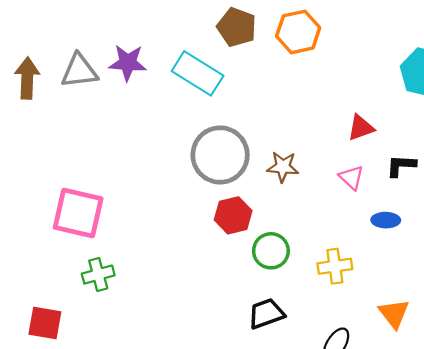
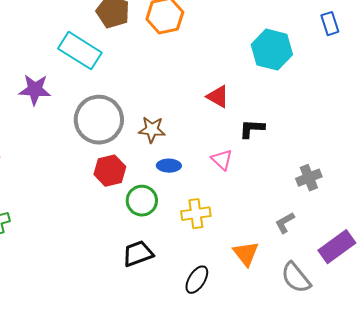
purple star: (128, 63) -> (35, 90), moved
red triangle: (361, 128) -> (218, 97), turned 50
pink triangle: (351, 177) -> (222, 160), moved
blue ellipse: (386, 220) -> (169, 166), moved

